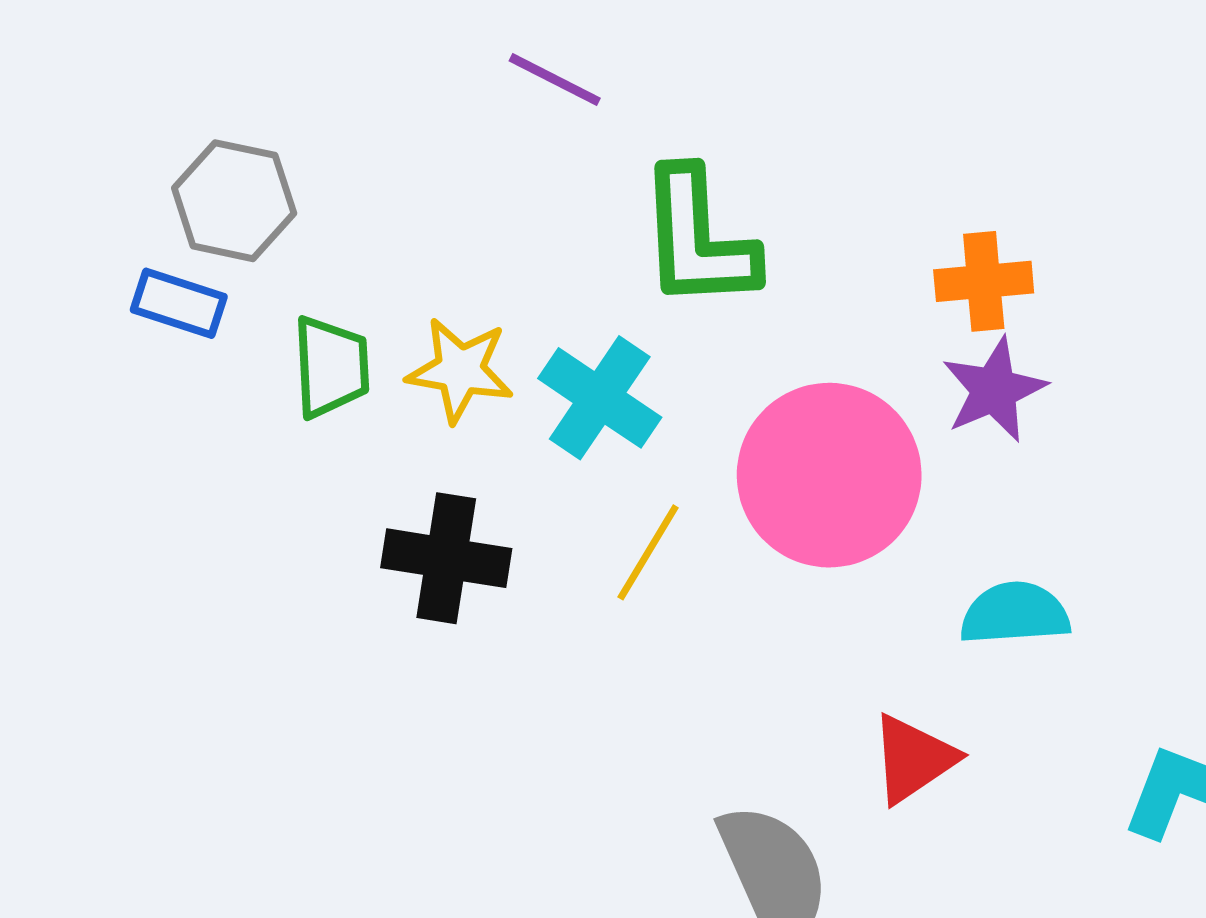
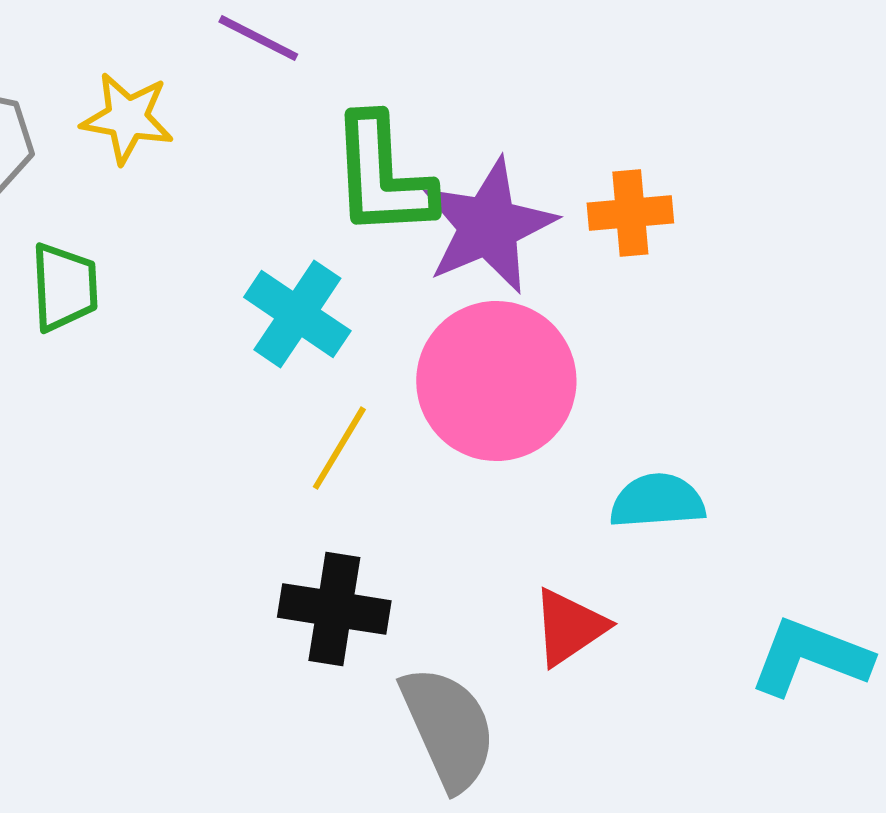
yellow star: (460, 370) -> (127, 118), moved
purple star: (994, 390) -> (488, 226), moved, size x1.5
black cross: (446, 558) -> (334, 609), moved

